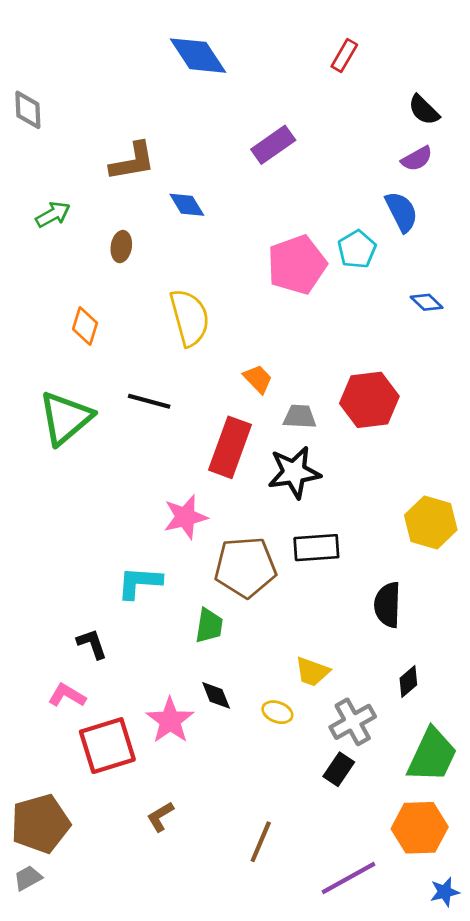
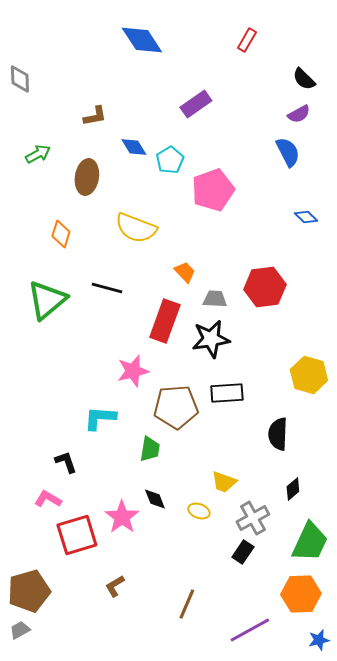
brown L-shape: (132, 161) -> (95, 116), size x0.7
brown ellipse: (121, 247) -> (87, 177), size x1.6
cyan pentagon: (357, 249) -> (170, 160), moved
yellow semicircle: (190, 318) -> (136, 228), turned 126

